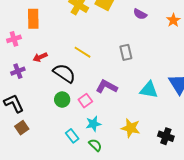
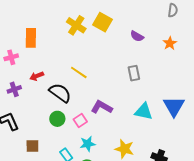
gray rectangle: (126, 52) -> (134, 73), moved
brown square: (22, 128) -> (32, 146), moved, turned 32

